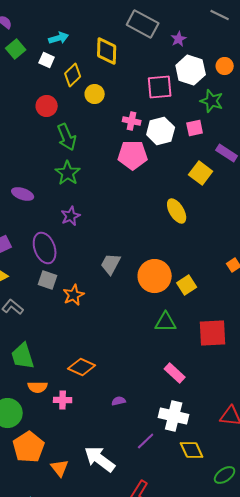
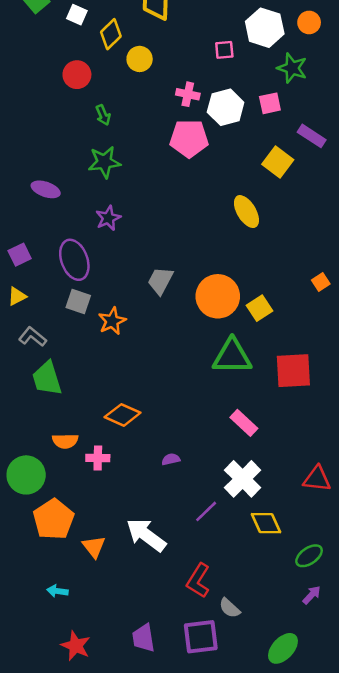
pink square: (160, 87) -> (224, 50), size x0.6
green arrow: (67, 137) -> (103, 115), size x0.6
green star: (68, 173) -> (104, 162), turned 30
green triangle: (166, 322) -> (232, 356), size x1.4
green trapezoid: (23, 356) -> (47, 378), moved
white cross: (174, 416) -> (243, 479), turned 32

